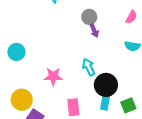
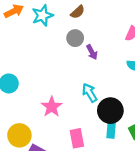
gray circle: (89, 17) -> (75, 38), moved
pink star: (53, 76) -> (52, 107), turned -30

